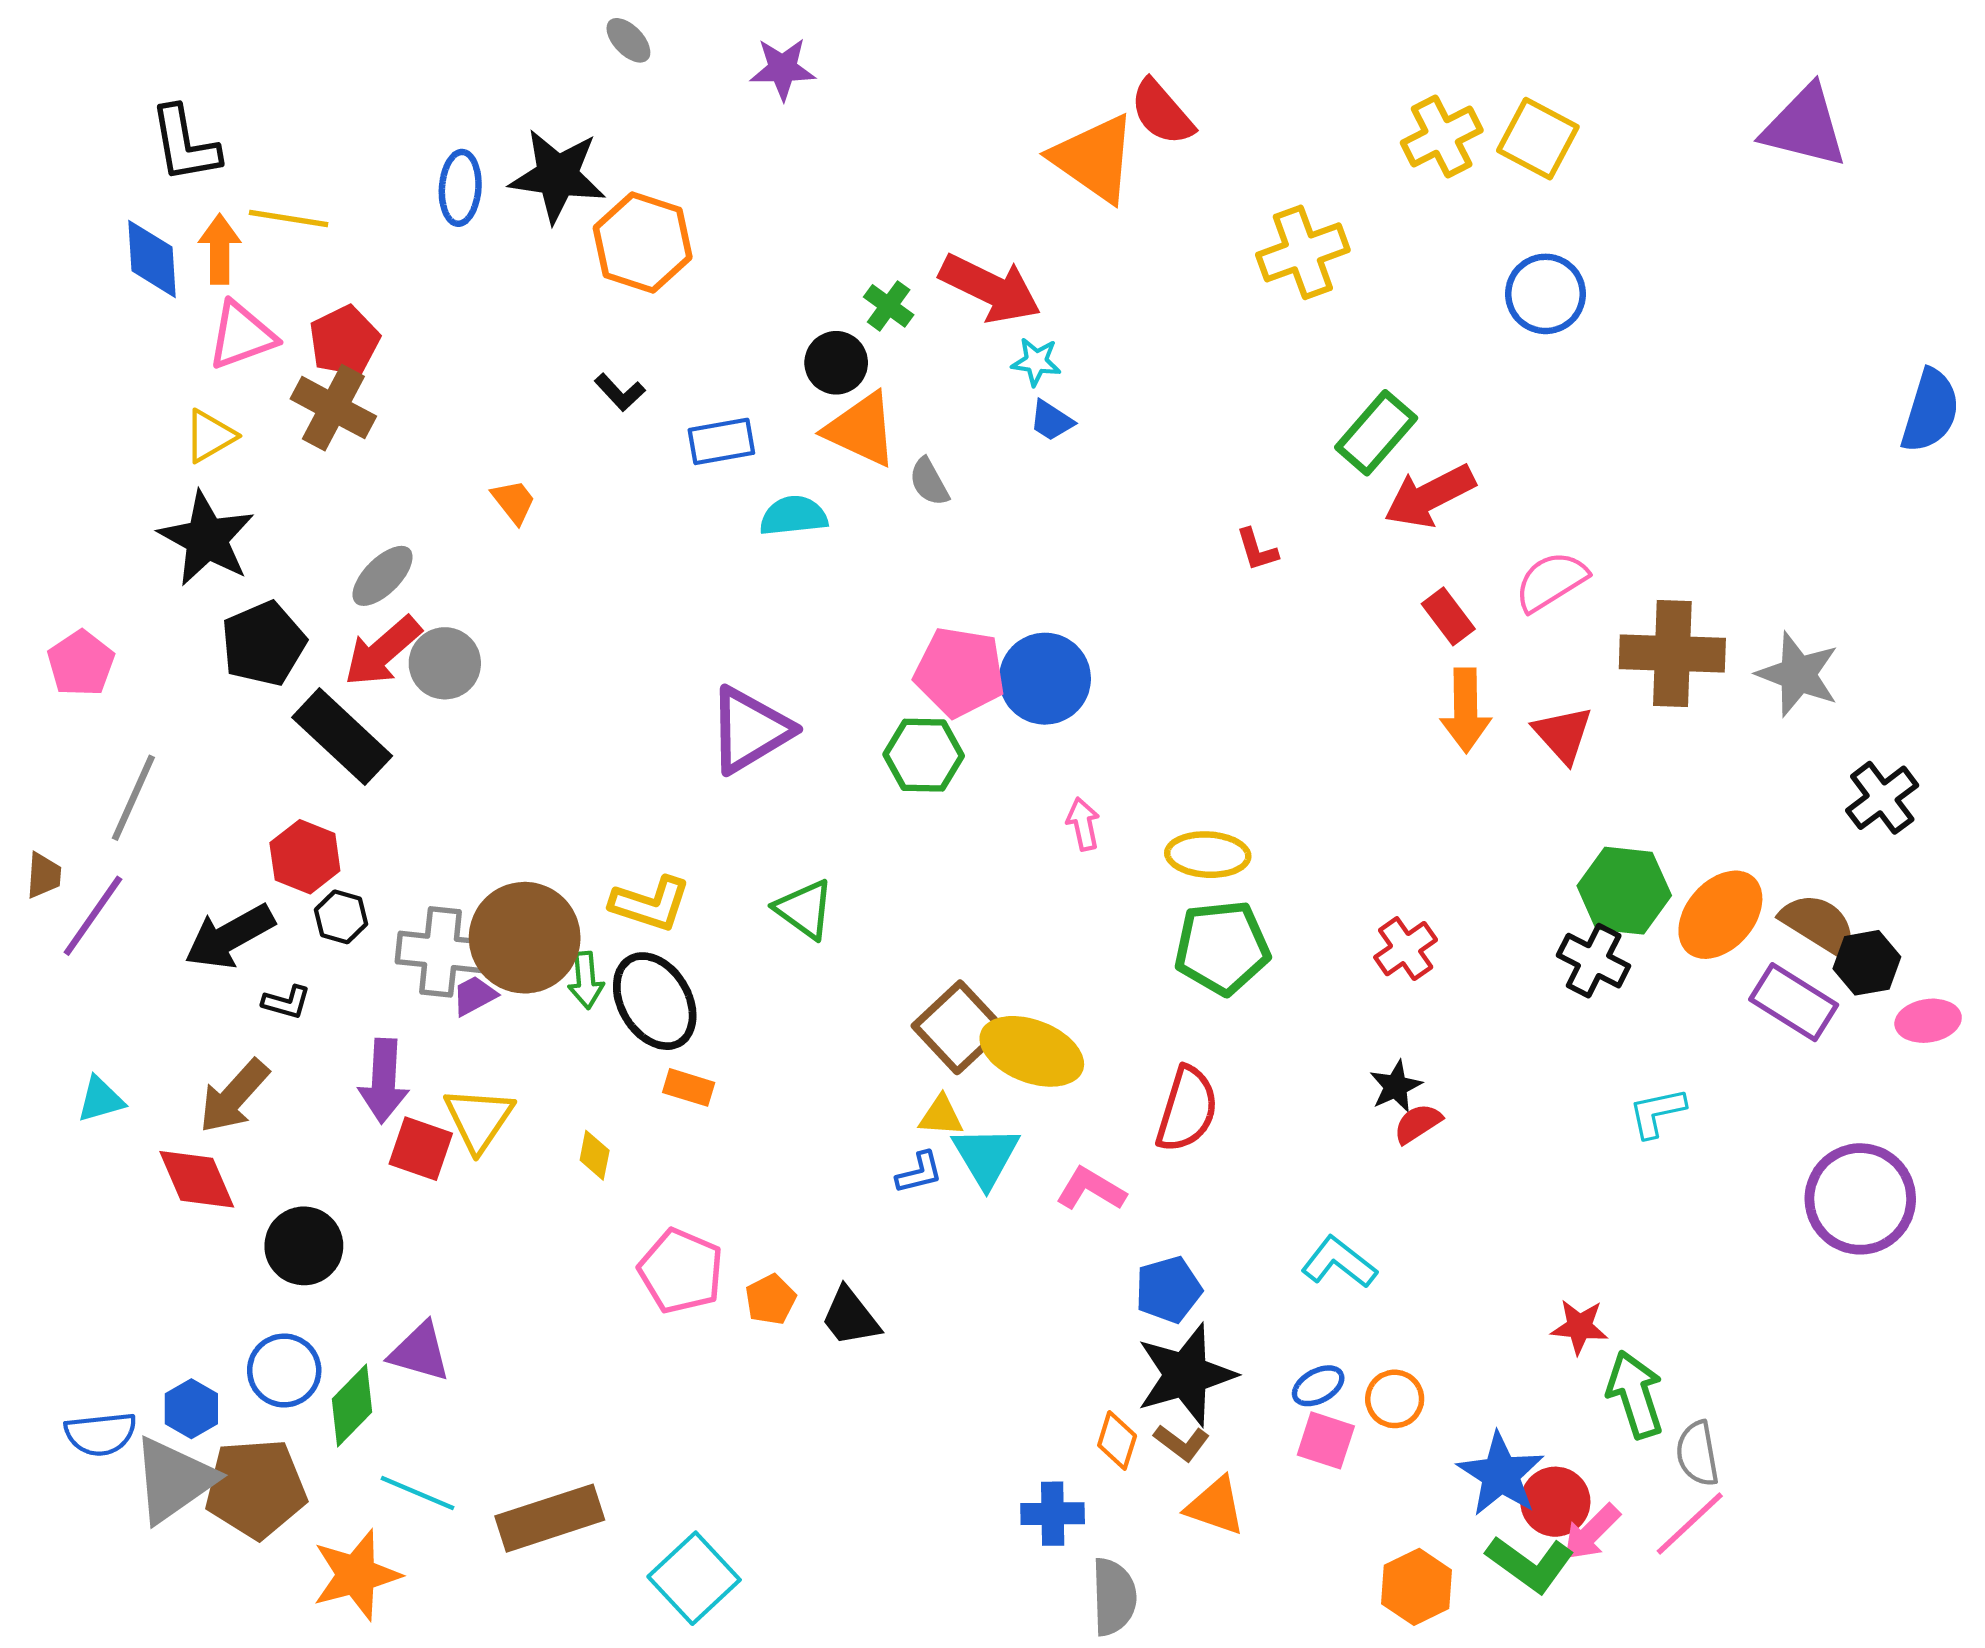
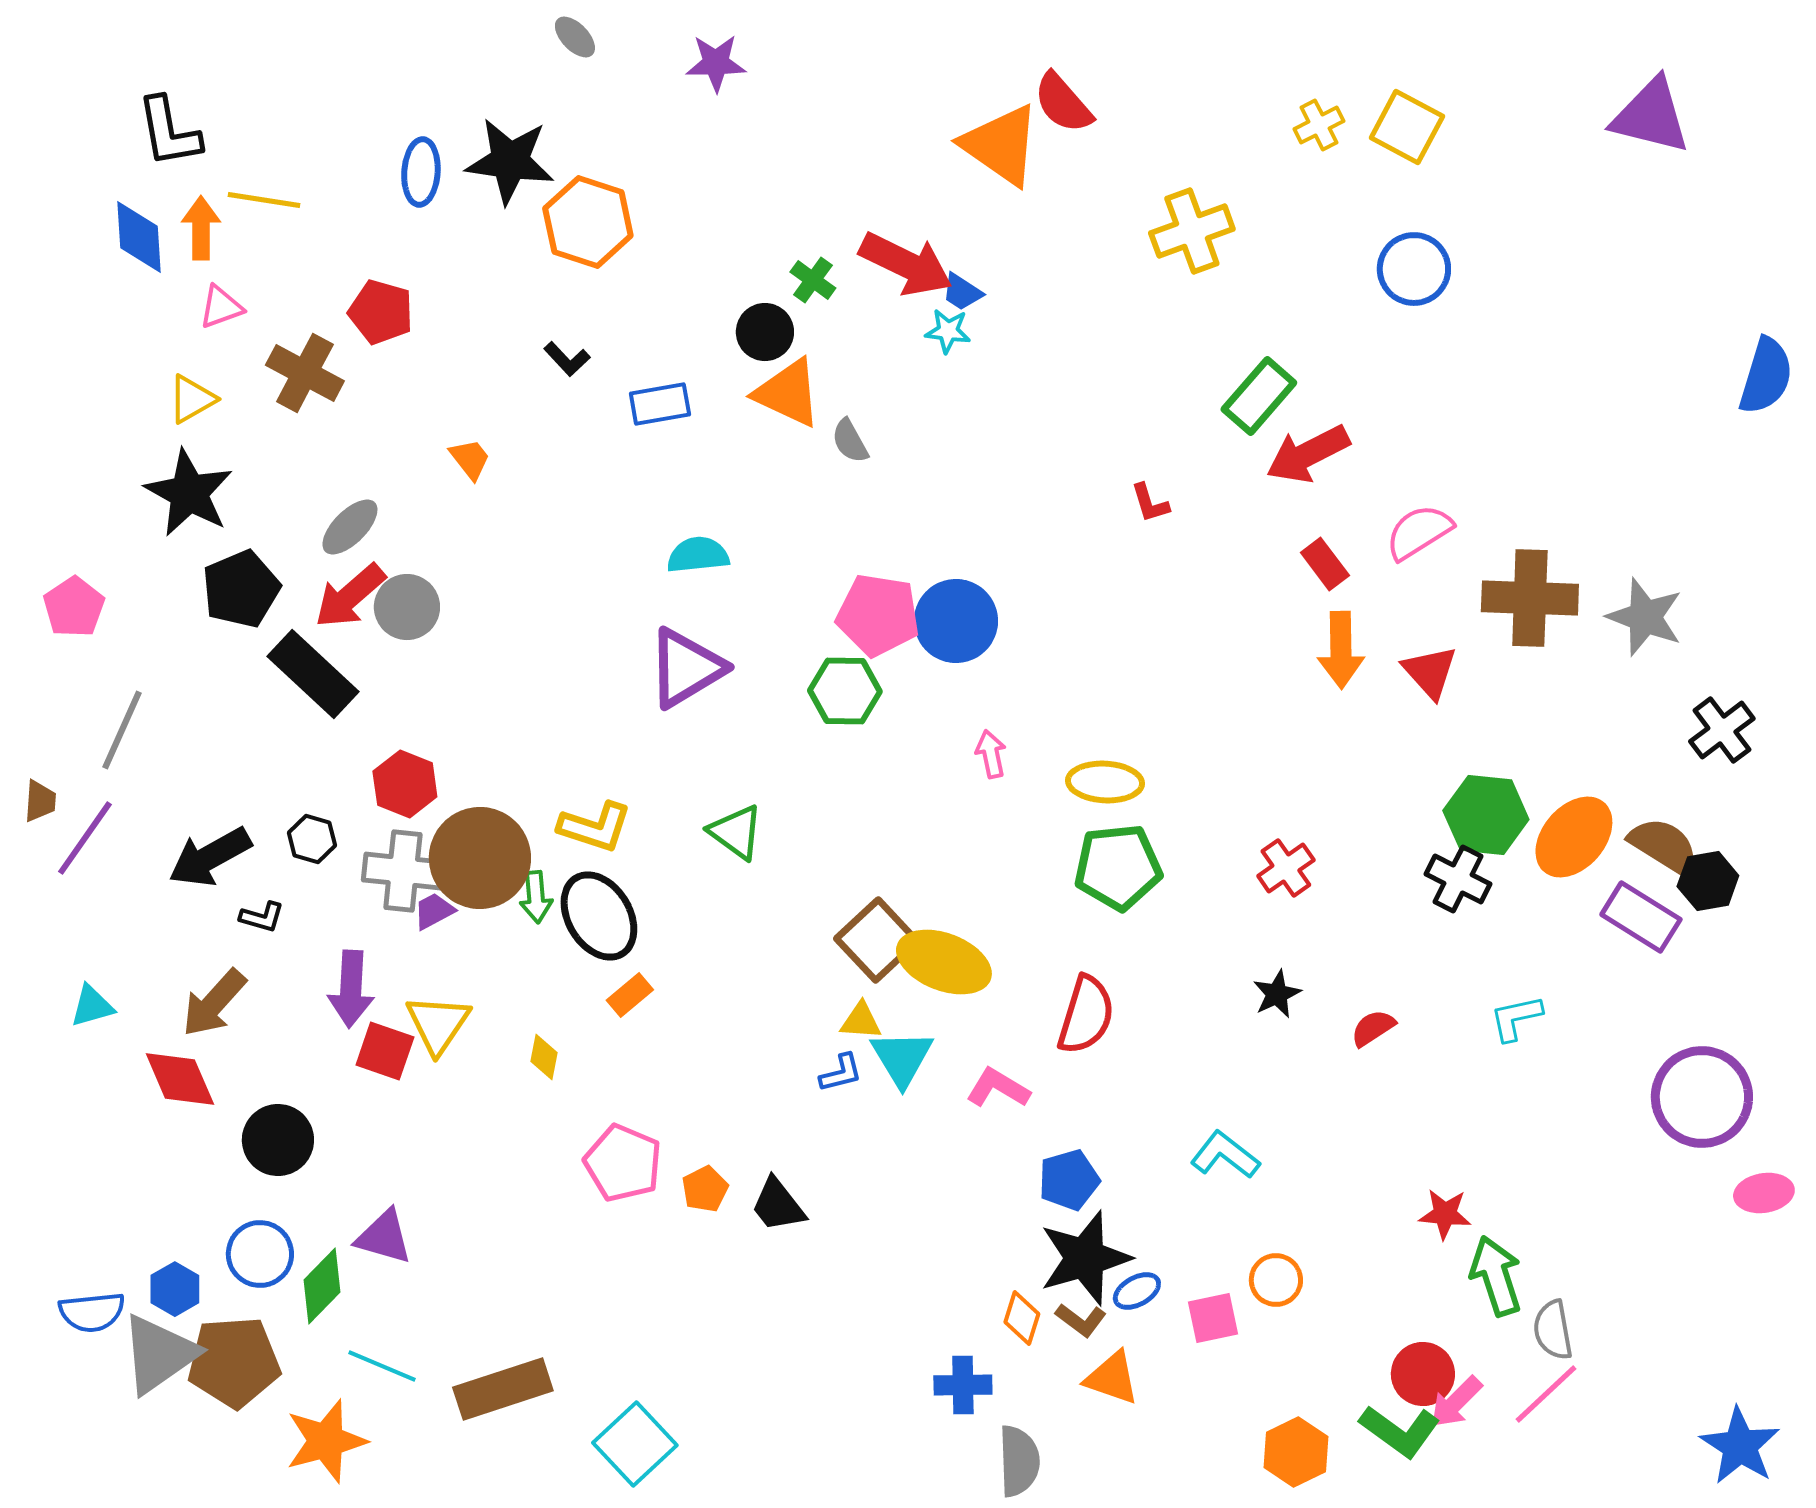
yellow cross: (1442, 137) -> (1319, 125), size x0.7
pink triangle: (242, 335) -> (221, 307), size x0.7
red pentagon: (344, 341) -> (381, 312), moved, turned -30
blue trapezoid: (1051, 421) -> (962, 292), moved
cyan semicircle: (794, 516) -> (698, 555), moved
red hexagon: (305, 857) -> (405, 784), moved
pink ellipse: (1928, 1021) -> (1764, 1193), moved
orange rectangle: (689, 1087) -> (630, 995), turned -57
red semicircle: (1418, 1123) -> (1373, 1028), moved
blue ellipse: (1318, 1386) -> (1137, 1291), moved
pink square: (1326, 1440) -> (1213, 1318), turned -30
blue star: (1501, 1474) -> (1740, 1446), moved

